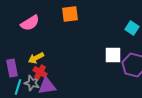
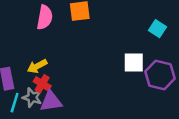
pink semicircle: (30, 23) -> (45, 17), moved, turned -48

